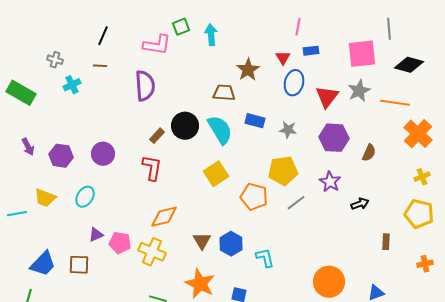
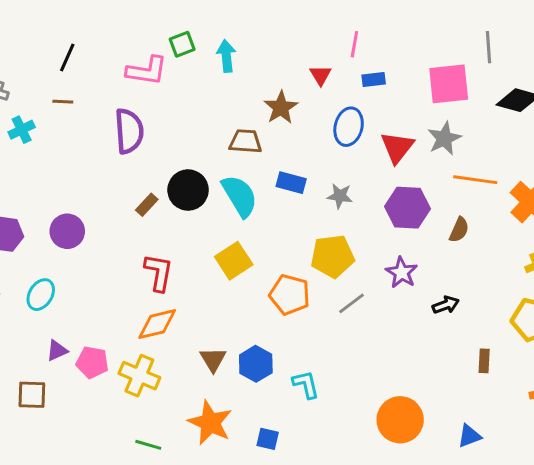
red triangle: (283, 58) -> (321, 75), moved
orange line: (395, 103) -> (475, 180), moved
red L-shape: (152, 168) -> (159, 272), moved

